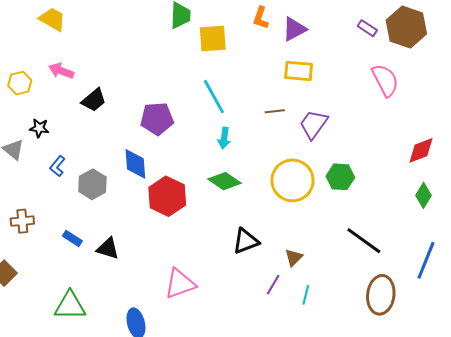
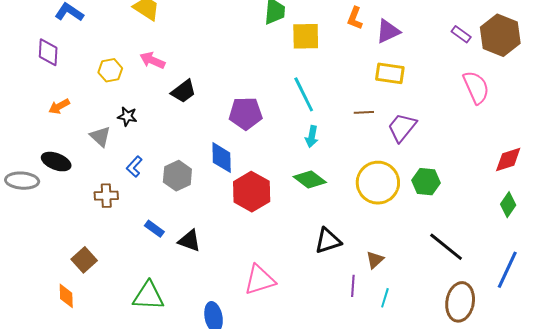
blue L-shape: (57, 166) -> (134, 167), moved
brown cross: (22, 221) -> (106, 196), moved
purple line: (273, 285) -> (353, 286), turned -30

